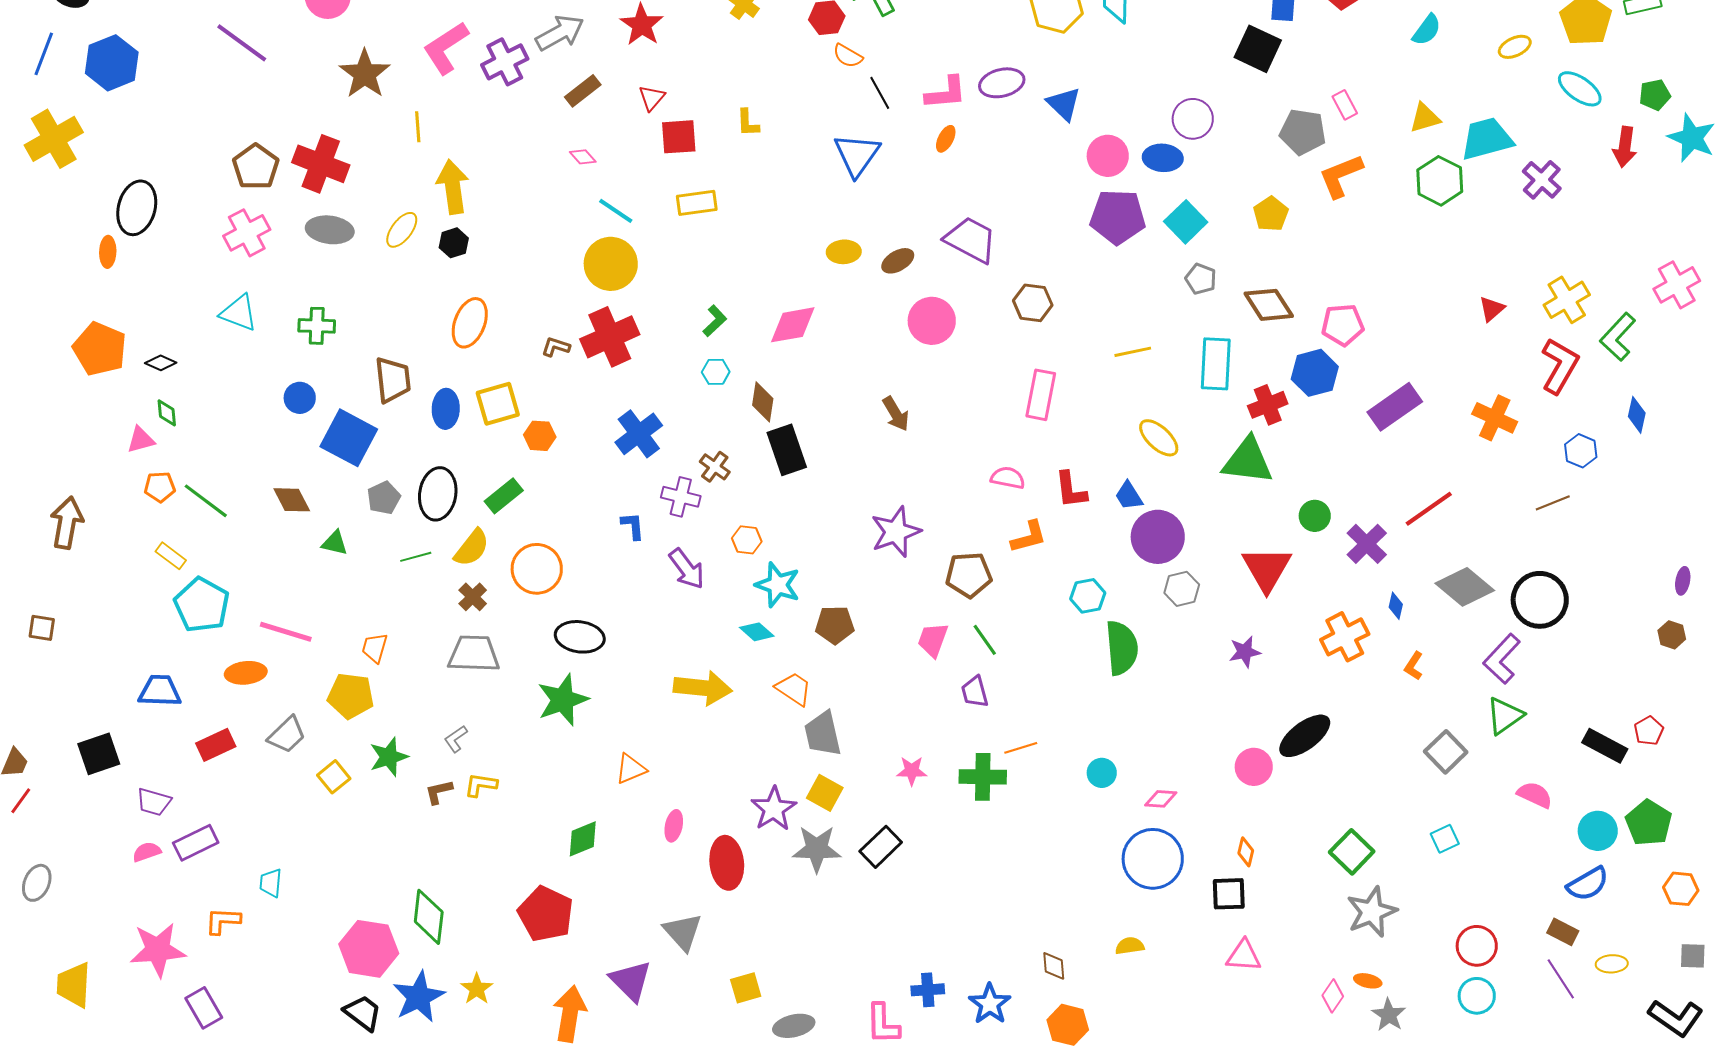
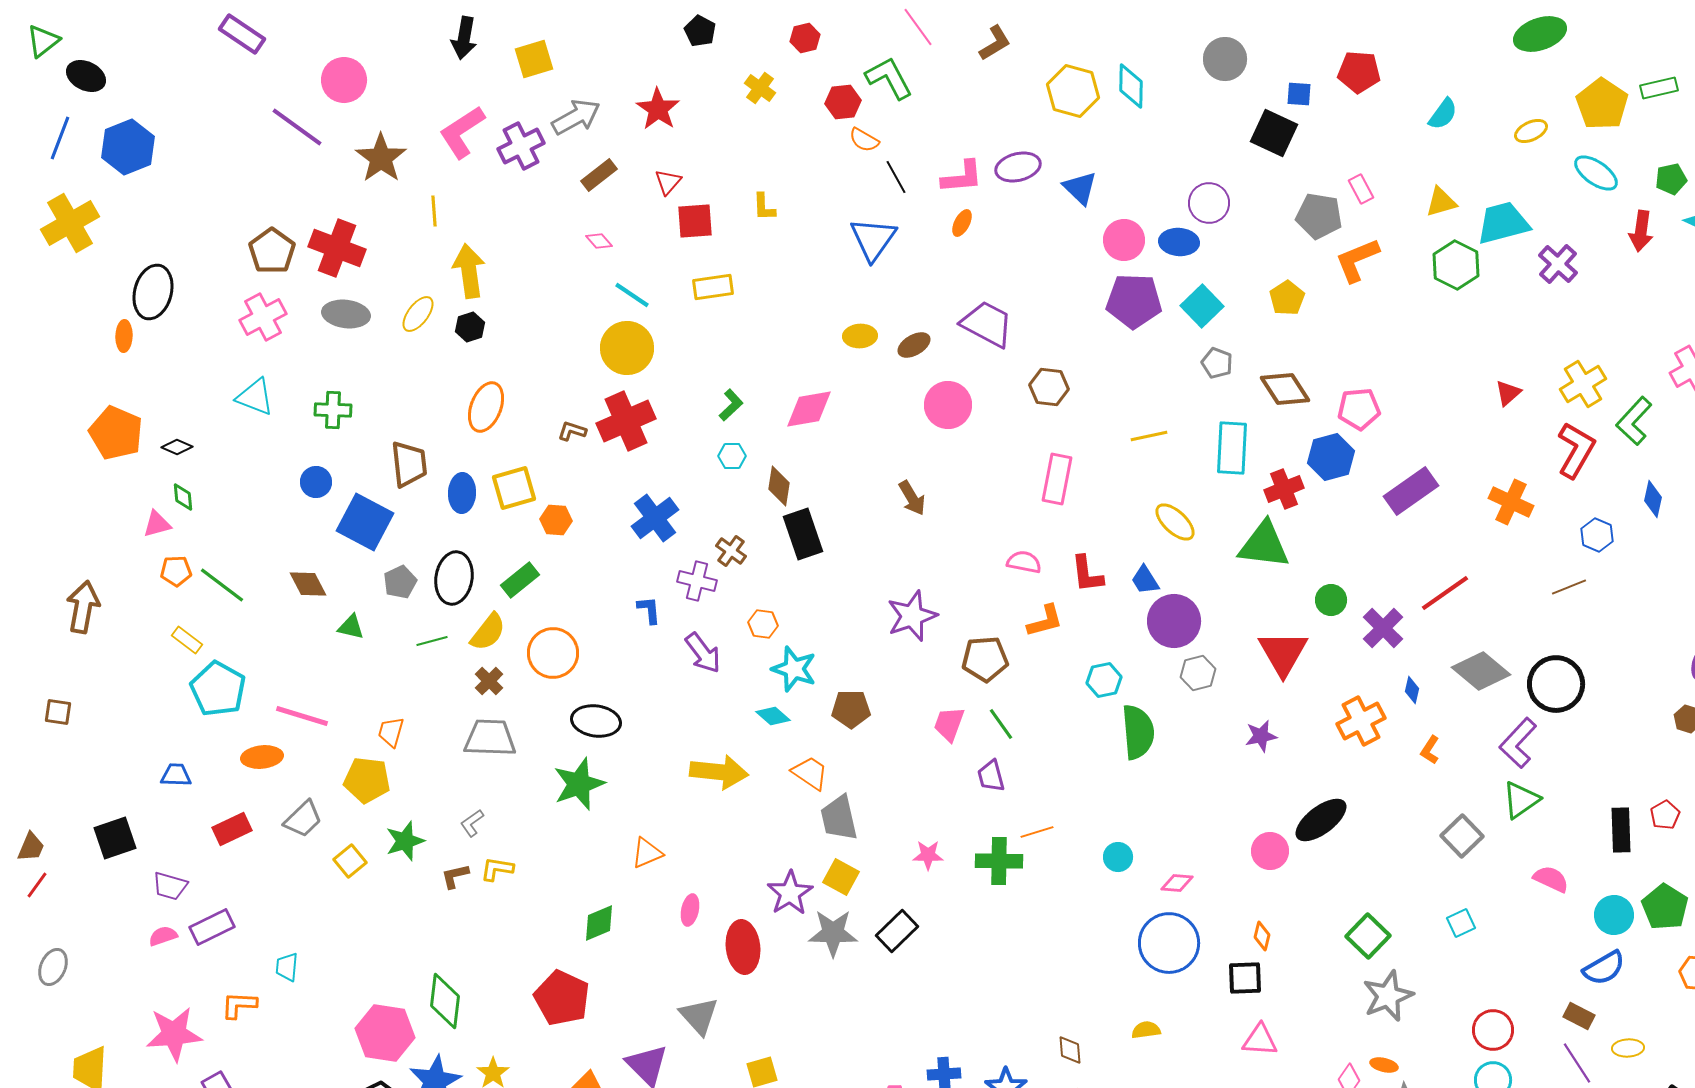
purple line: (242, 43) -> (297, 127), moved
blue trapezoid: (160, 691) -> (176, 775), size x0.7
black rectangle: (1605, 746) -> (1621, 830), turned 60

